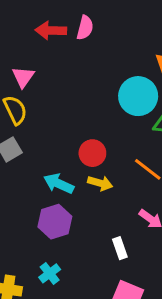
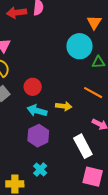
red circle: (92, 153) -> (33, 87), moved
white rectangle: (120, 248) -> (83, 146), size x1.6

